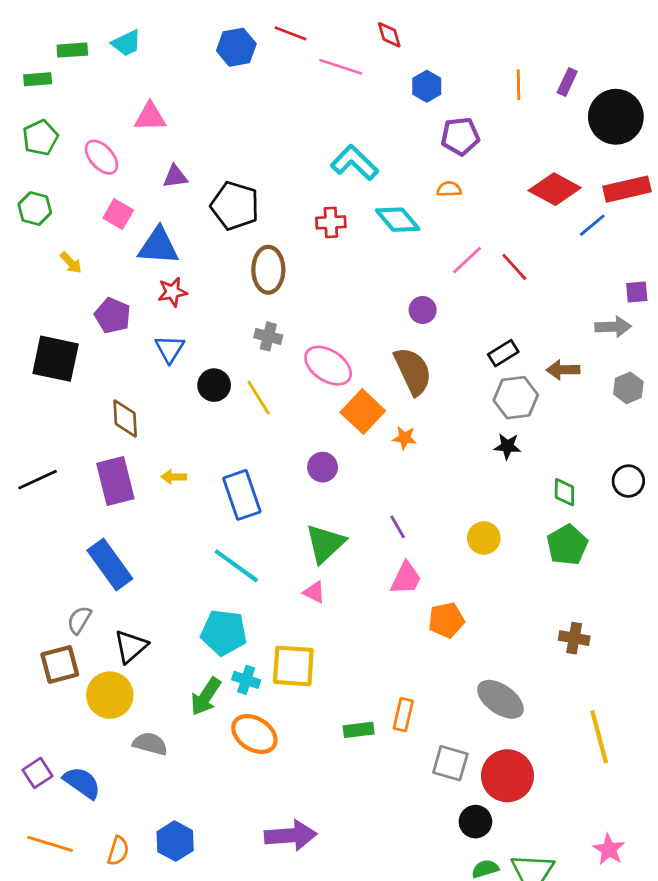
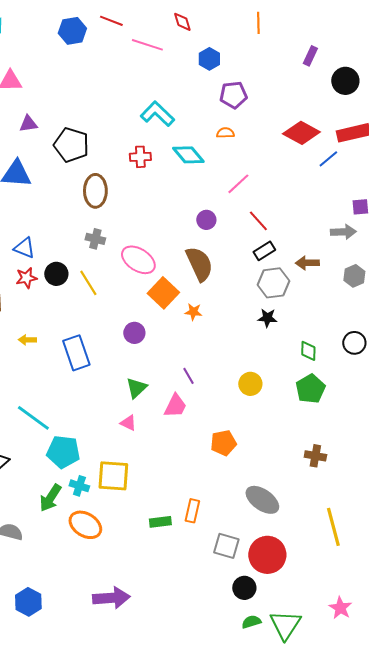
orange line: (519, 85) -> (258, 23), moved
black circle: (616, 117) -> (345, 81), size x0.7
red line: (514, 267) -> (258, 221), moved
red star: (172, 292) -> (26, 278), moved
blue triangle: (170, 349) -> (24, 248), turned -40
green triangle: (325, 544) -> (136, 388), size x0.7
cyan line: (236, 566) -> (33, 418), moved
pink trapezoid: (406, 578) -> (175, 406), moved

